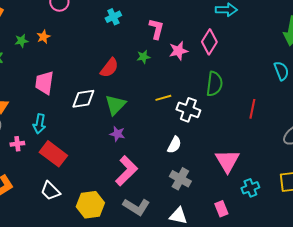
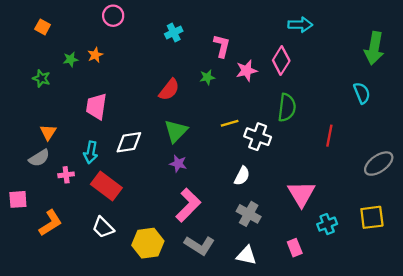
white diamond: (83, 99) -> (129, 142), moved

